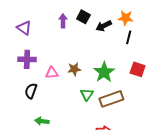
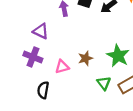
purple triangle: (24, 28) -> (41, 31), moved
purple cross: (27, 59) -> (33, 57), turned 30

